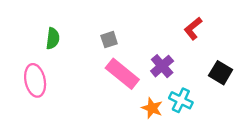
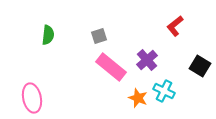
pink ellipse: (35, 80) -> (32, 98), moved

